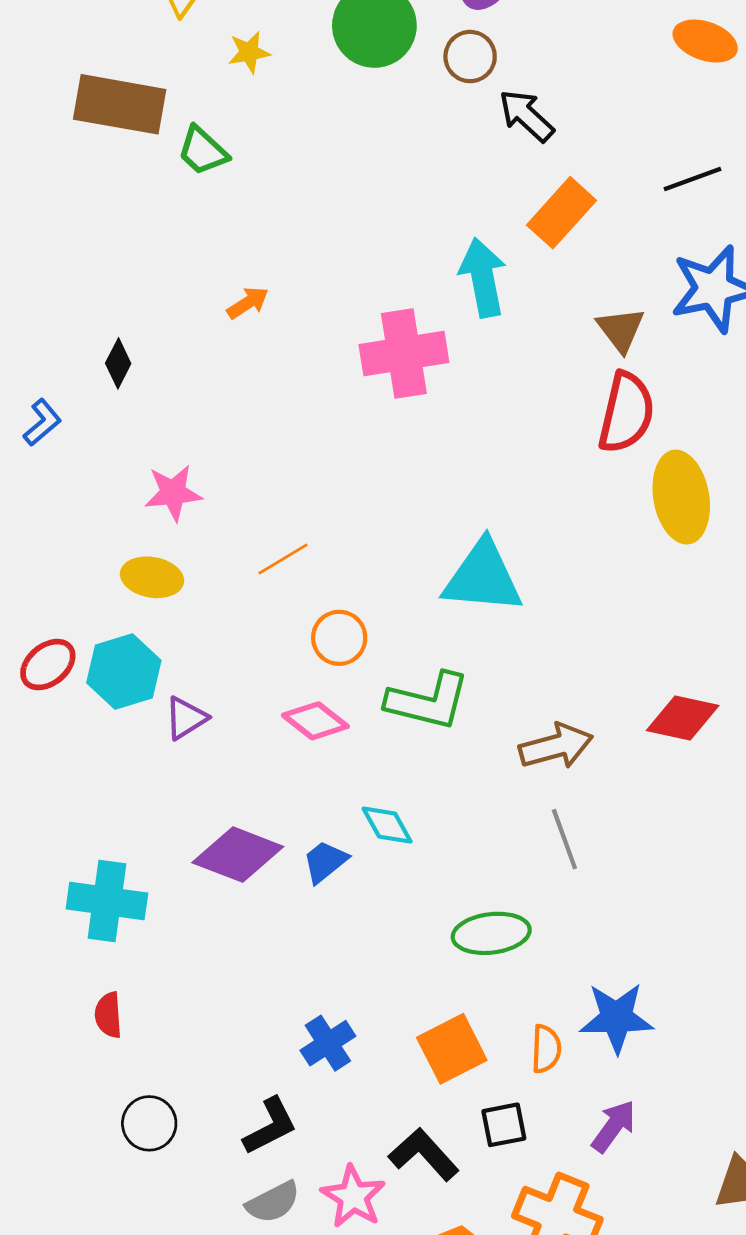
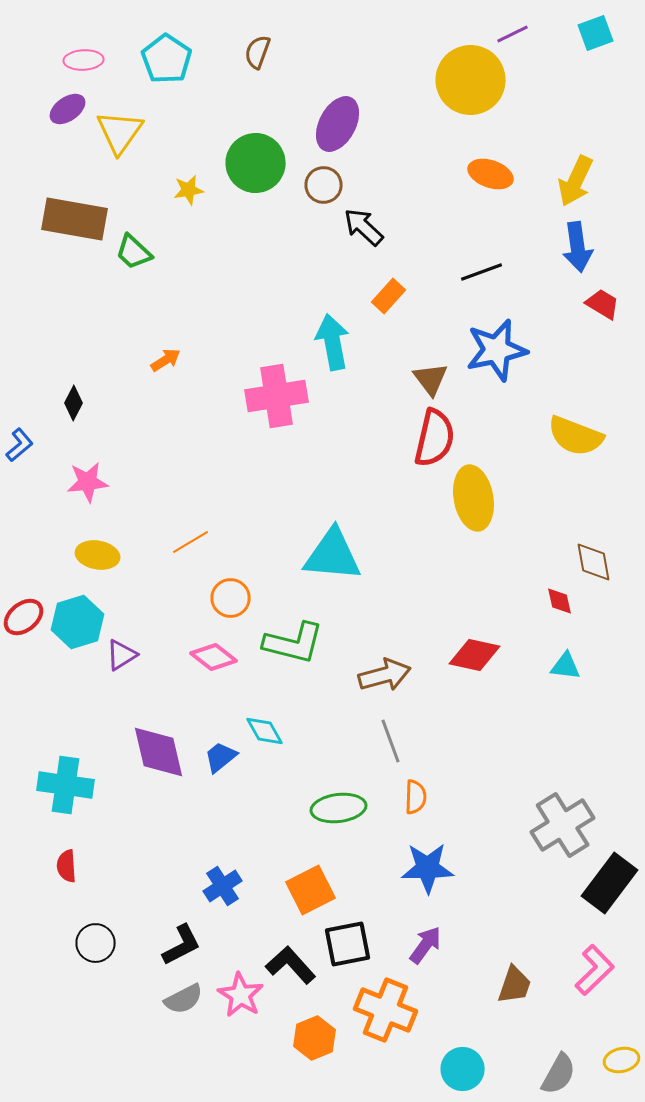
yellow star: (249, 52) -> (189, 190), moved
orange rectangle: (562, 213) -> (389, 296), size x0.7
pink star: (173, 493) -> (88, 482), moved
purple diamond: (238, 855) -> (159, 752), turned 56
orange semicircle: (546, 1049) -> (416, 797), moved
black square: (504, 1125) -> (348, 944), size x1.4

